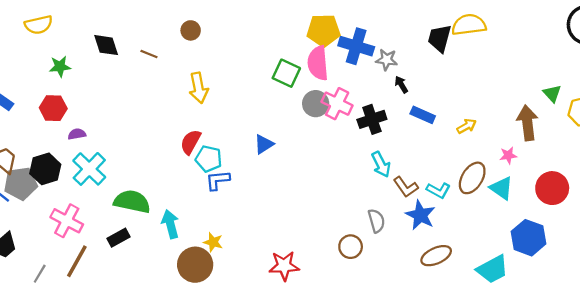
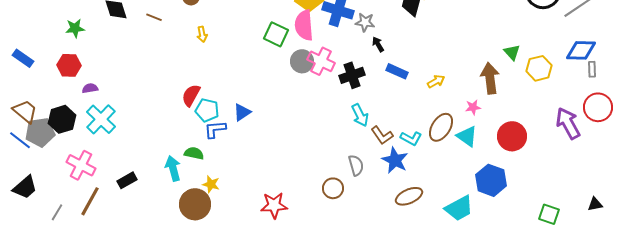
yellow arrow: (198, 88) -> (202, 34), moved, size x0.6
blue triangle: (264, 144) -> (242, 112), moved
green semicircle: (132, 202) -> (194, 153), moved, size x0.6

